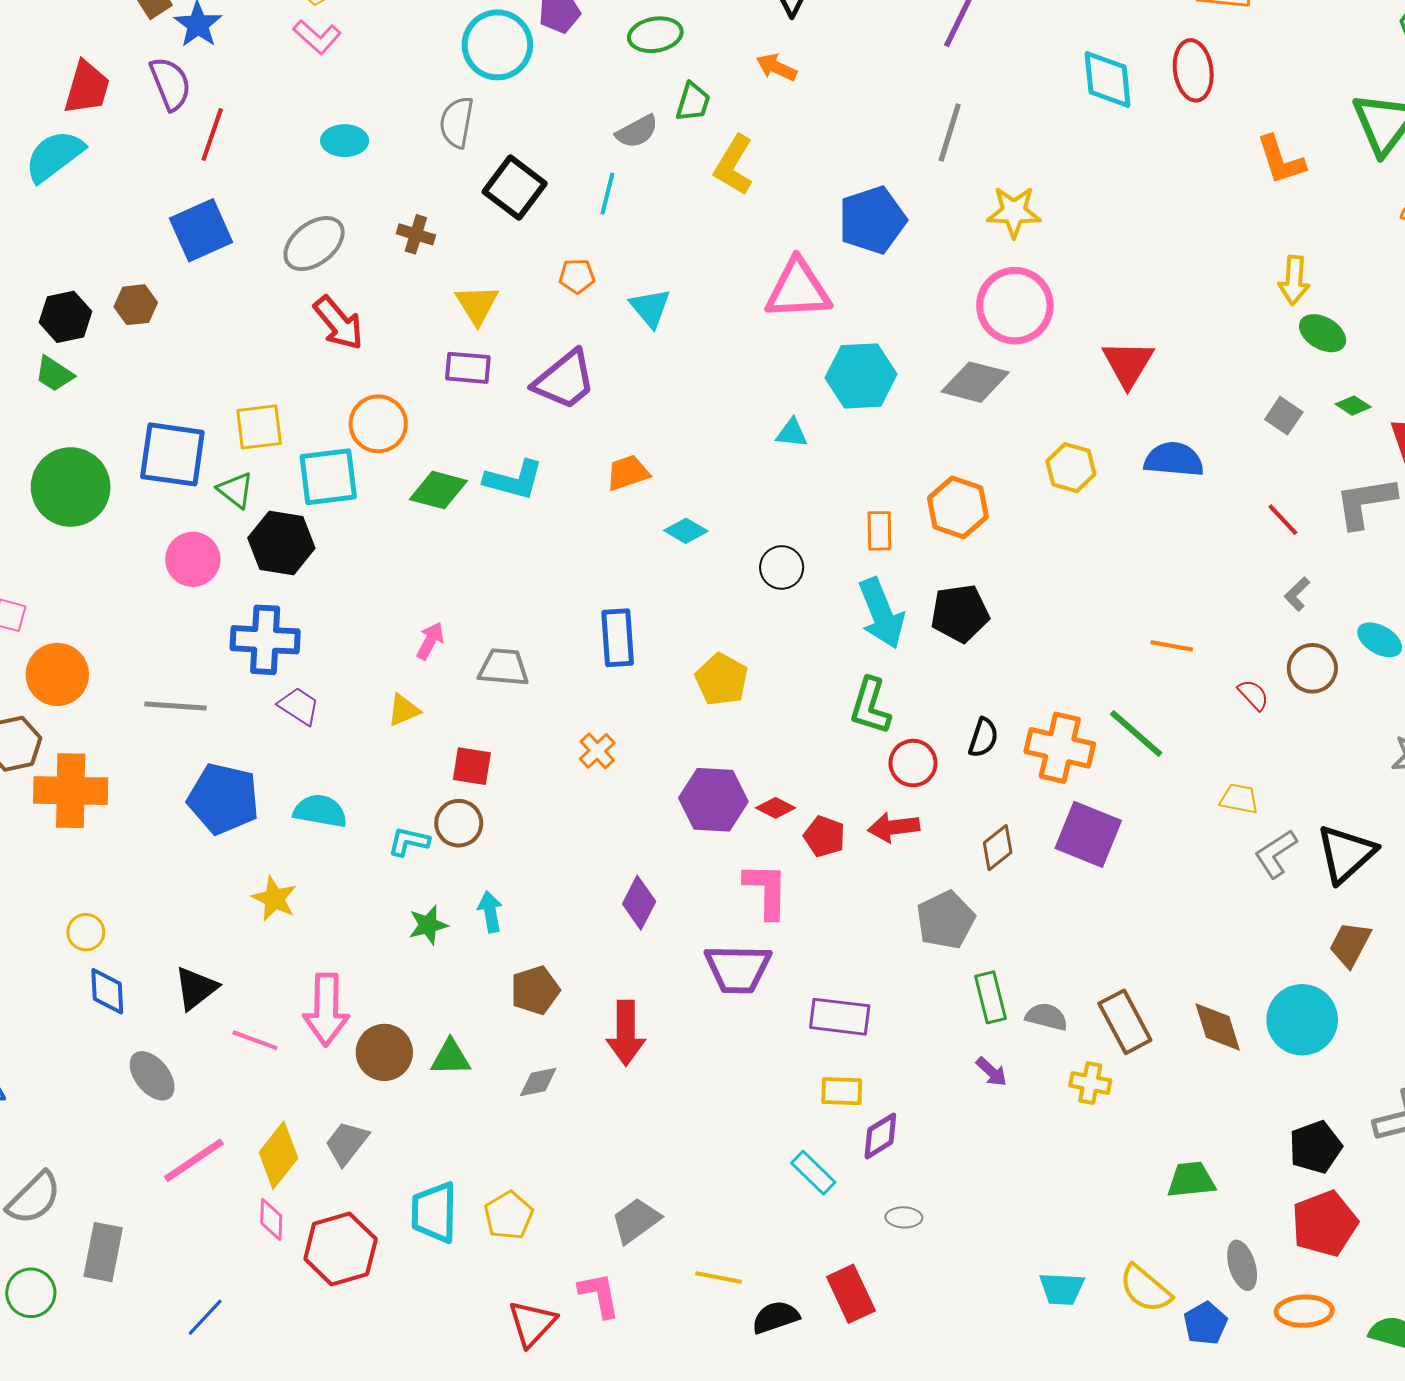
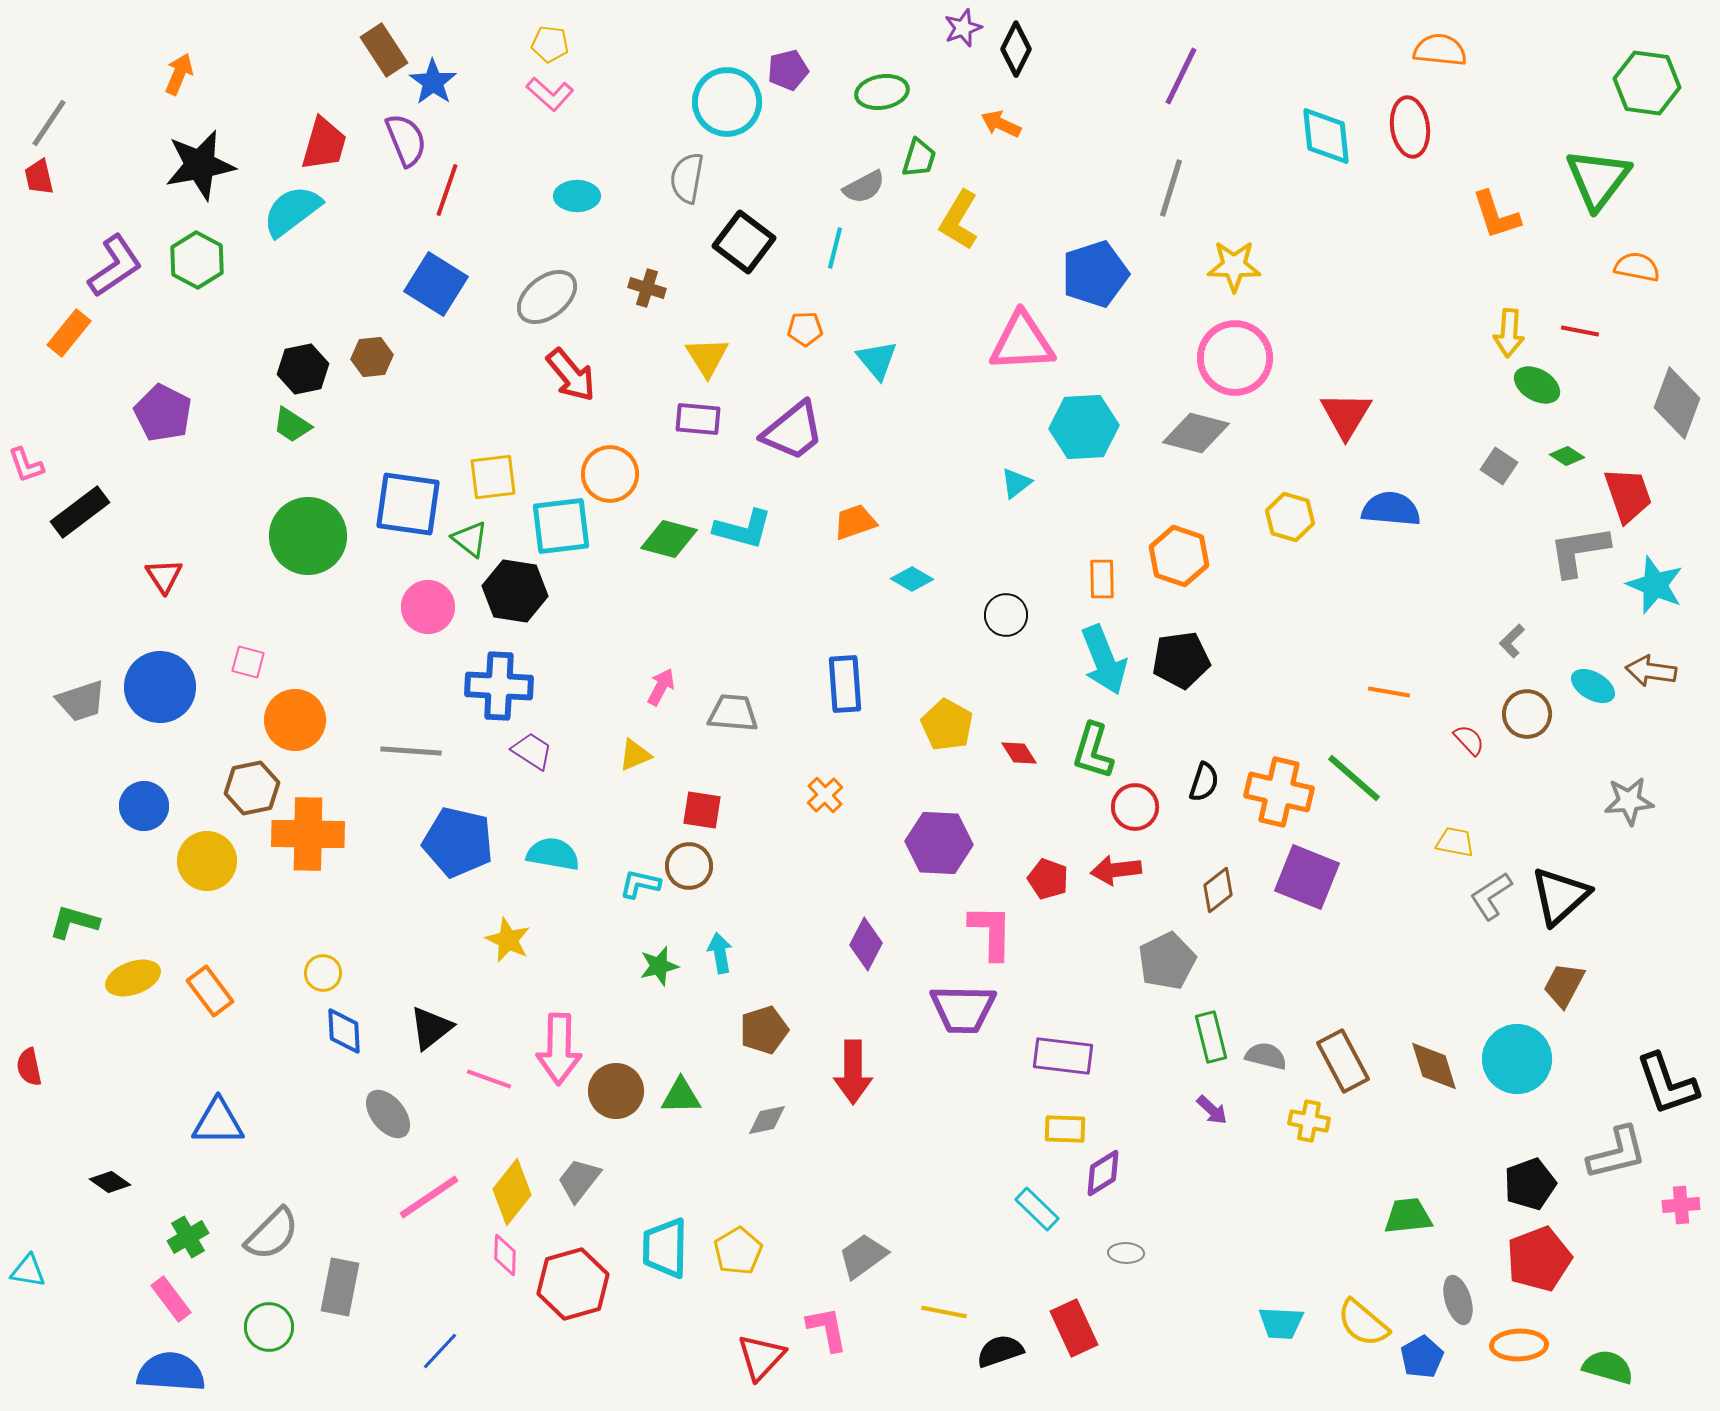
blue square: (201, 230) -> (436, 284), turned -34
cyan triangle: (792, 433) -> (1016, 483), turned -44
red line: (1283, 520) -> (1580, 331), moved, turned -36
red diamond: (776, 808) -> (1019, 753), moved, turned 30

